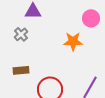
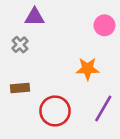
orange star: (73, 41) -> (88, 69), moved

